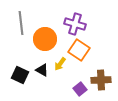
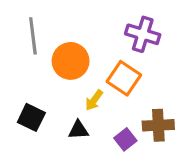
purple cross: (75, 24) -> (143, 34), moved
black triangle: (42, 70) -> (78, 130), moved, turned -32

